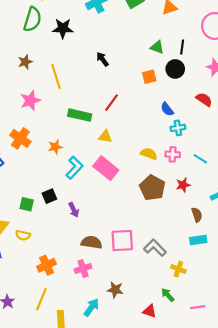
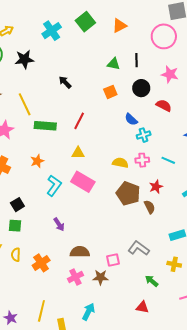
black circle: (175, 69) -> (141, 88), moved
green rectangle: (80, 115) -> (45, 126), moved
orange star: (55, 147) -> (37, 161), moved
black square: (49, 196) -> (17, 205), moved
brown semicircle: (197, 215) -> (150, 207), moved
yellow semicircle: (23, 235) -> (16, 255), turned 88
pink square: (122, 241) -> (113, 260), moved, size x0.6
orange cross: (47, 265) -> (41, 263), moved
yellow cross: (178, 269) -> (174, 264), moved
brown star: (115, 290) -> (101, 277), moved
green arrow: (168, 295) -> (152, 281), moved

